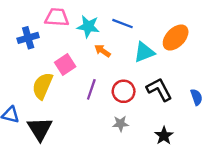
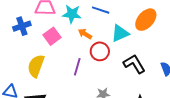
pink square: (65, 65) -> (52, 36), moved
red circle: (124, 91) -> (100, 51), moved

